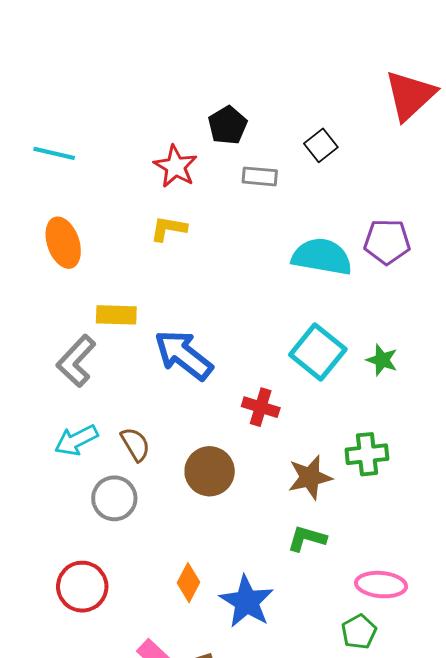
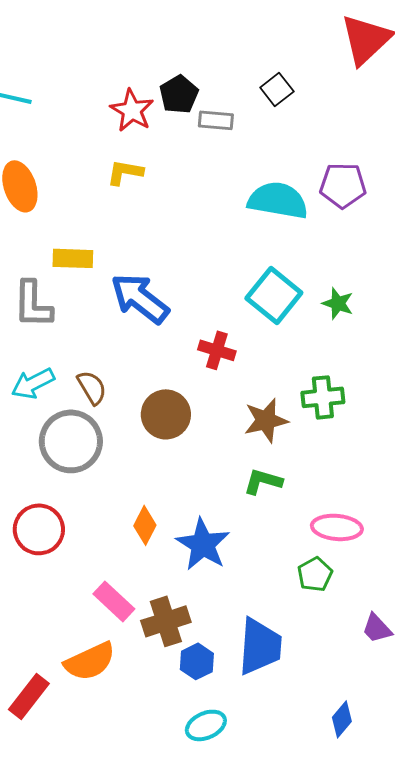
black pentagon: (228, 125) -> (179, 94), moved
gray L-shape: (76, 361) -> (33, 304), turned -42
gray circle: (114, 498) -> (71, 441), size x1.4

